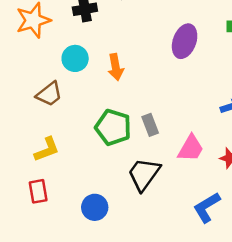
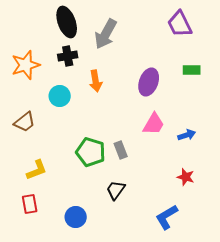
orange arrow: (116, 67) -> (96, 81), moved
brown trapezoid: (49, 94) -> (25, 122), moved
pink trapezoid: (191, 148) -> (154, 124), moved
black trapezoid: (144, 174) -> (116, 190), size x0.7

